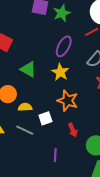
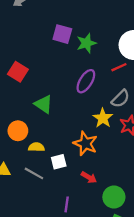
yellow star: (60, 72) -> (103, 118), moved
red arrow: (73, 130) -> (89, 177), turned -40

